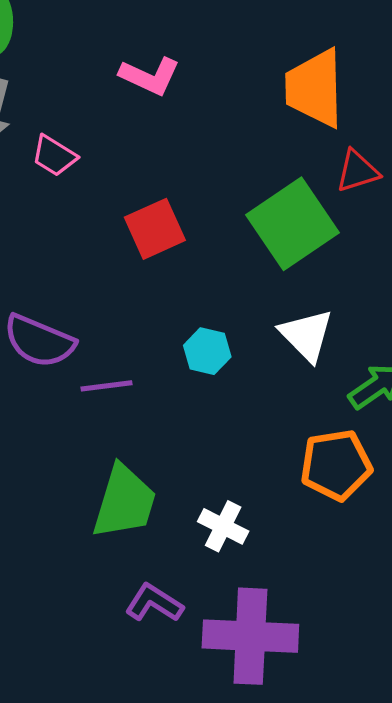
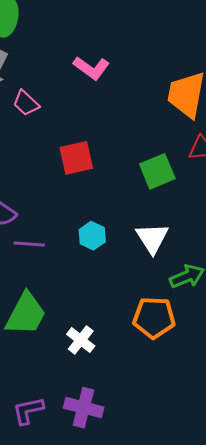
green square: (293, 224) -> (157, 171), size x0.7
purple L-shape: (154, 603) -> (28, 411), moved, turned -56
purple cross: (250, 636) -> (84, 408), size x0.7

